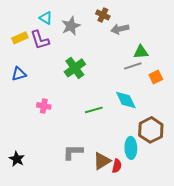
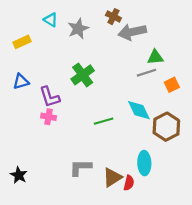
gray arrow: (120, 29) -> (132, 32), size x1.4
purple L-shape: (40, 40) -> (50, 97), moved
brown hexagon: (151, 130) -> (166, 127), moved

